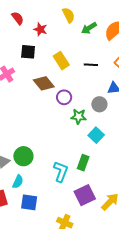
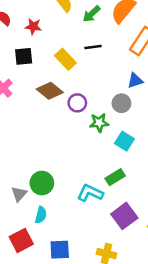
black line: (91, 65) -> (93, 47), moved
green rectangle: (83, 163) -> (115, 177), turned 49
cyan L-shape: (61, 172) -> (90, 193), turned -75
blue square: (29, 202) -> (60, 250), moved

